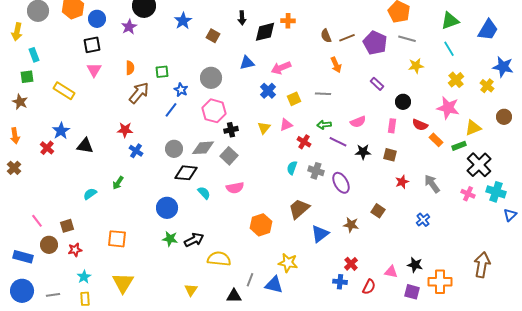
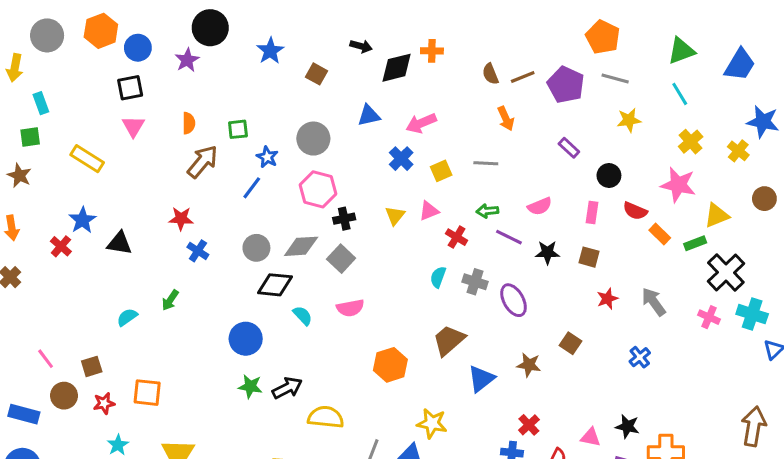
black arrow: (242, 18) -> (361, 46), turned -72
orange square: (117, 239) -> (147, 393), moved
brown arrow: (482, 265) -> (754, 426), moved

